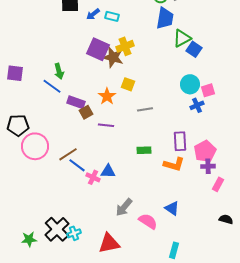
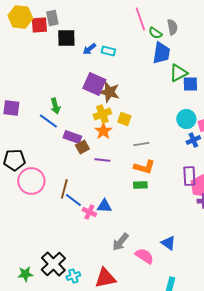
yellow cross: (125, 46) -> (102, 114), moved
blue square: (194, 49) -> (190, 84), turned -35
purple rectangle: (180, 141) -> (189, 176), moved
brown line: (68, 154) -> (64, 189), turned -42
orange L-shape: (174, 164) -> (144, 167), moved
cyan cross: (74, 233) -> (73, 276), moved

